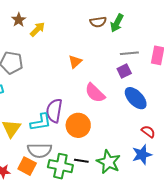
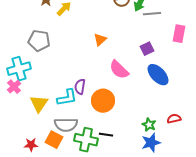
gray line: (129, 53) -> (152, 14), moved
purple semicircle: (54, 111) -> (80, 87), size x0.7
red semicircle: (148, 132) -> (174, 119), moved, turned -48
blue star: (142, 155) -> (151, 143), moved
green star: (109, 162) -> (149, 125), moved, size x0.6

